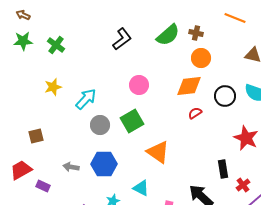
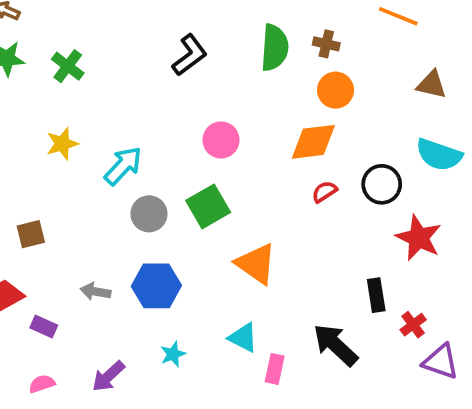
green semicircle: (168, 35) -> (275, 48), turned -45
black circle: (225, 96) -> (382, 184), moved
cyan triangle: (141, 188) -> (243, 338), moved

